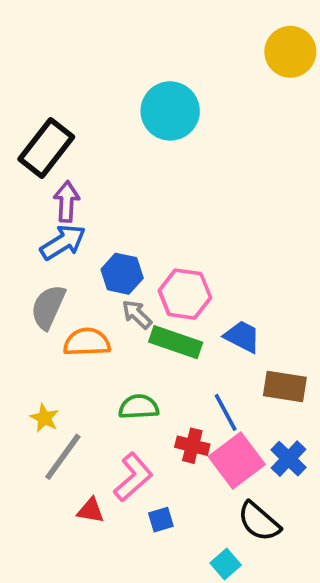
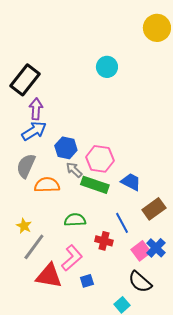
cyan circle: (170, 111) -> (107, 67), moved, size x0.7
brown rectangle: (285, 386) -> (154, 209), turned -45
pink square: (237, 460) -> (141, 251), moved, size x0.7
red triangle: (91, 510) -> (49, 276), size x1.8

